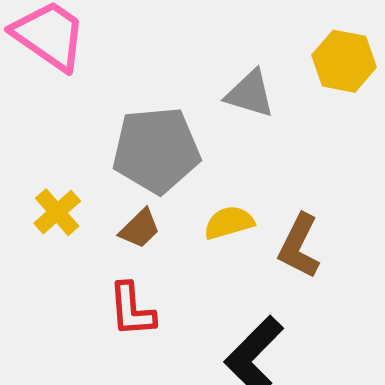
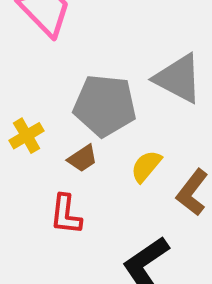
gray triangle: (250, 94) -> (178, 78), size x1.4
yellow semicircle: (229, 223) -> (146, 166), turned -45

